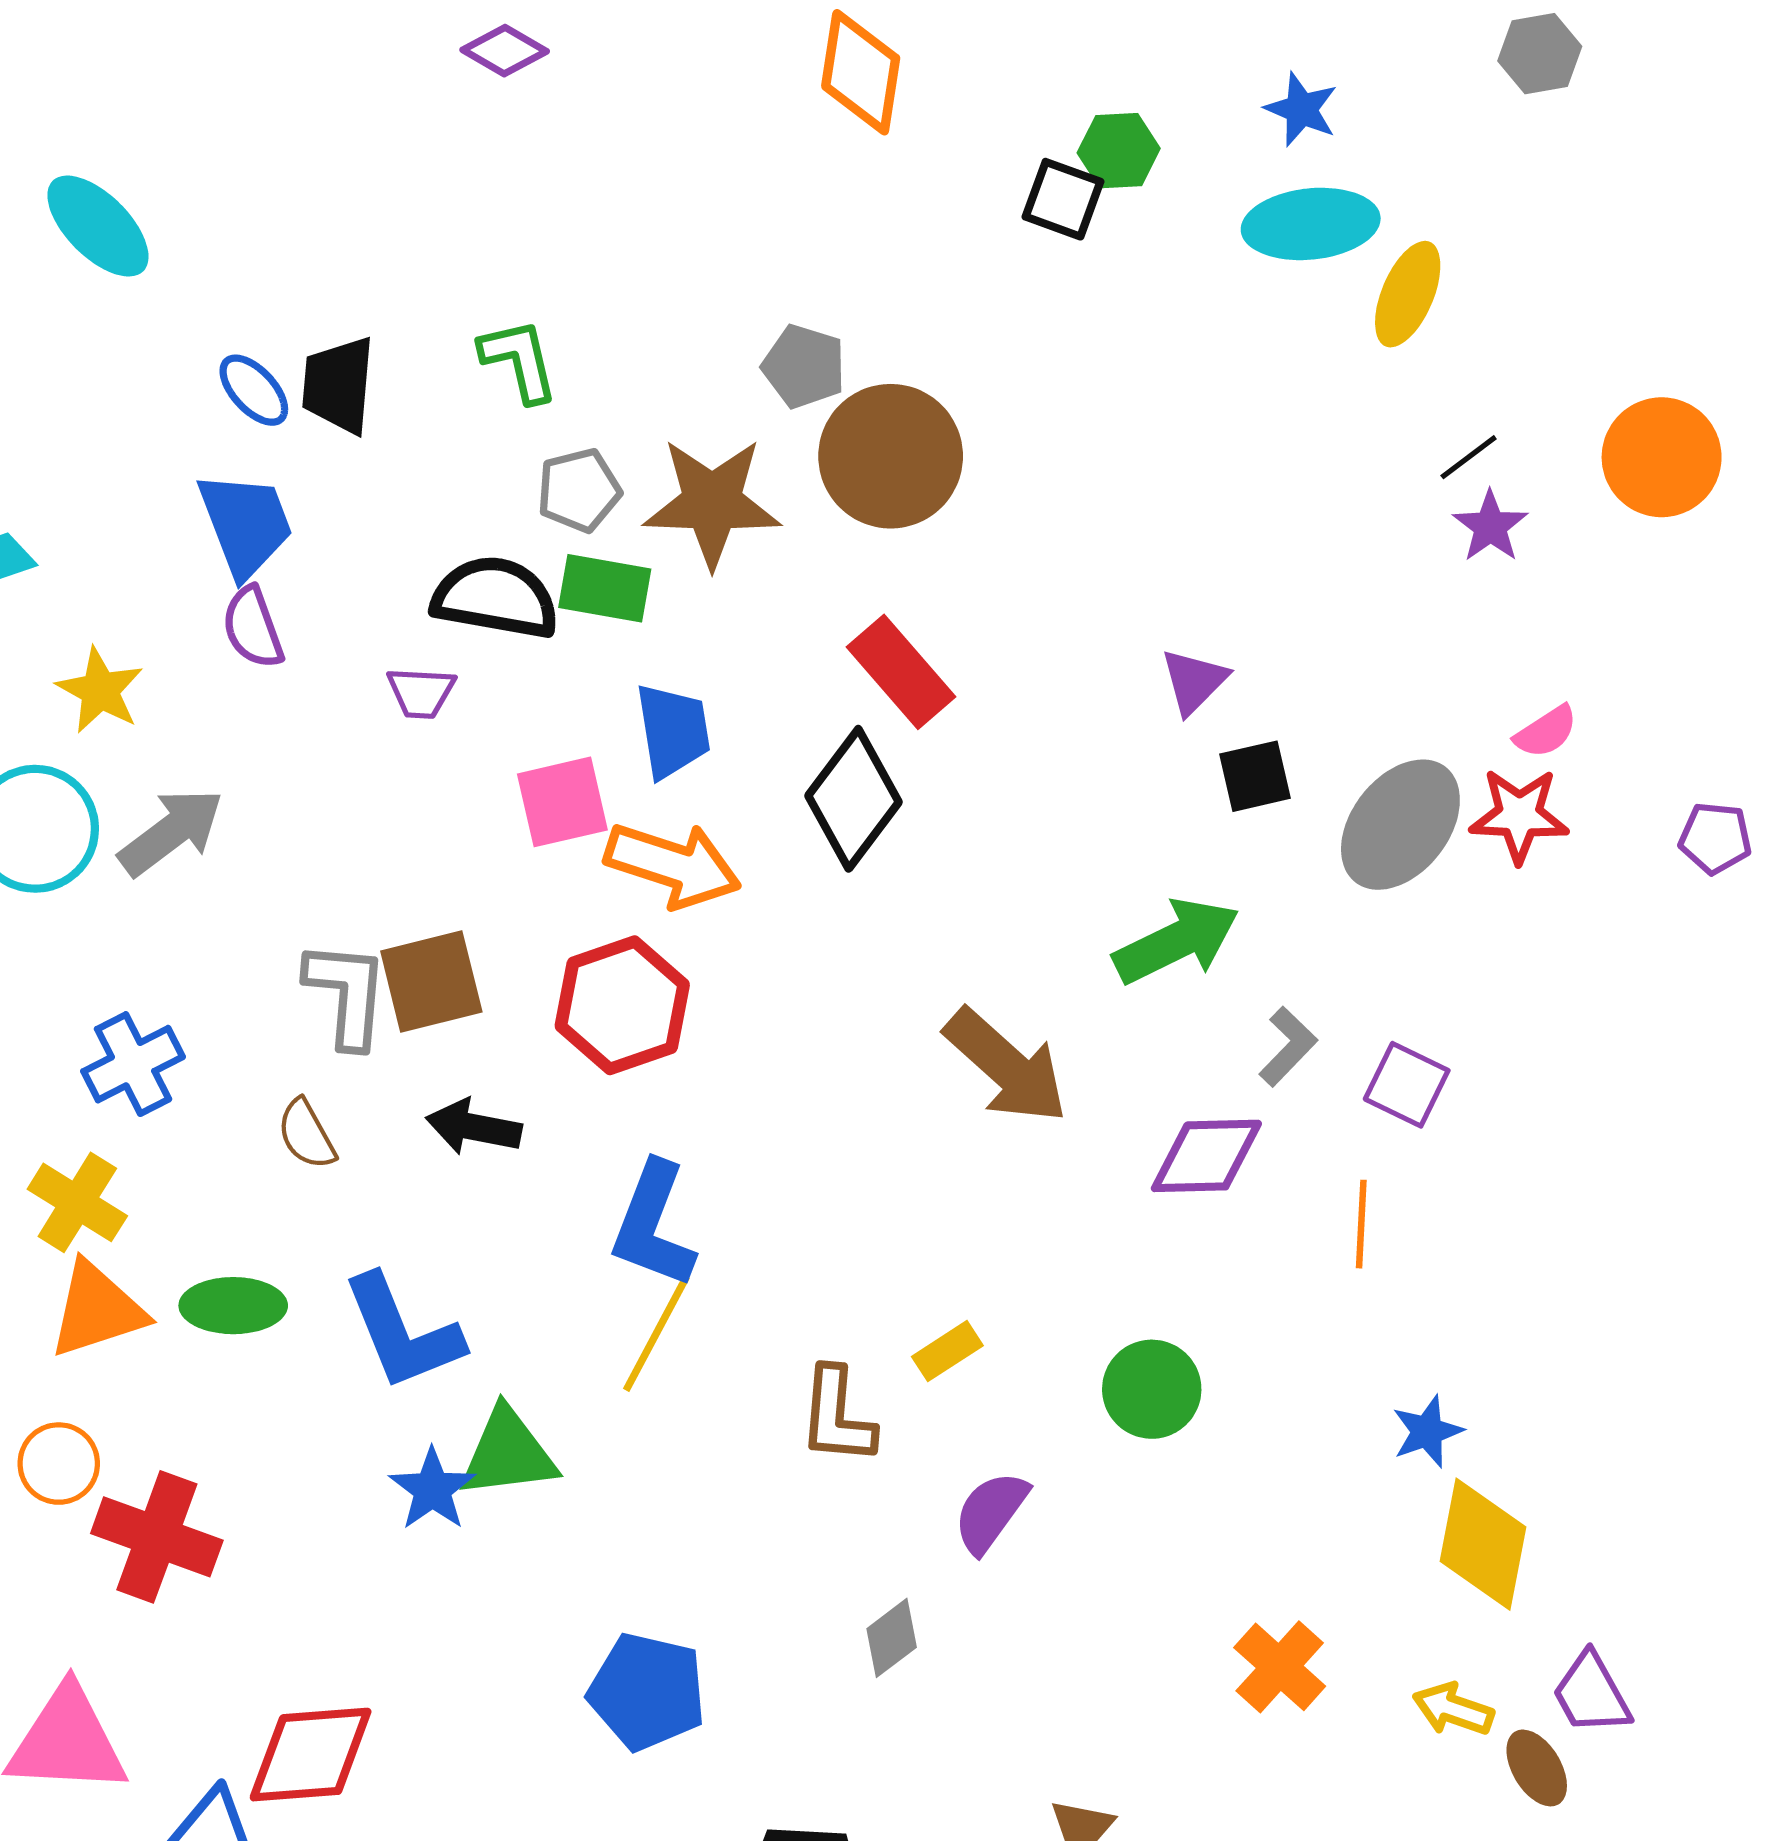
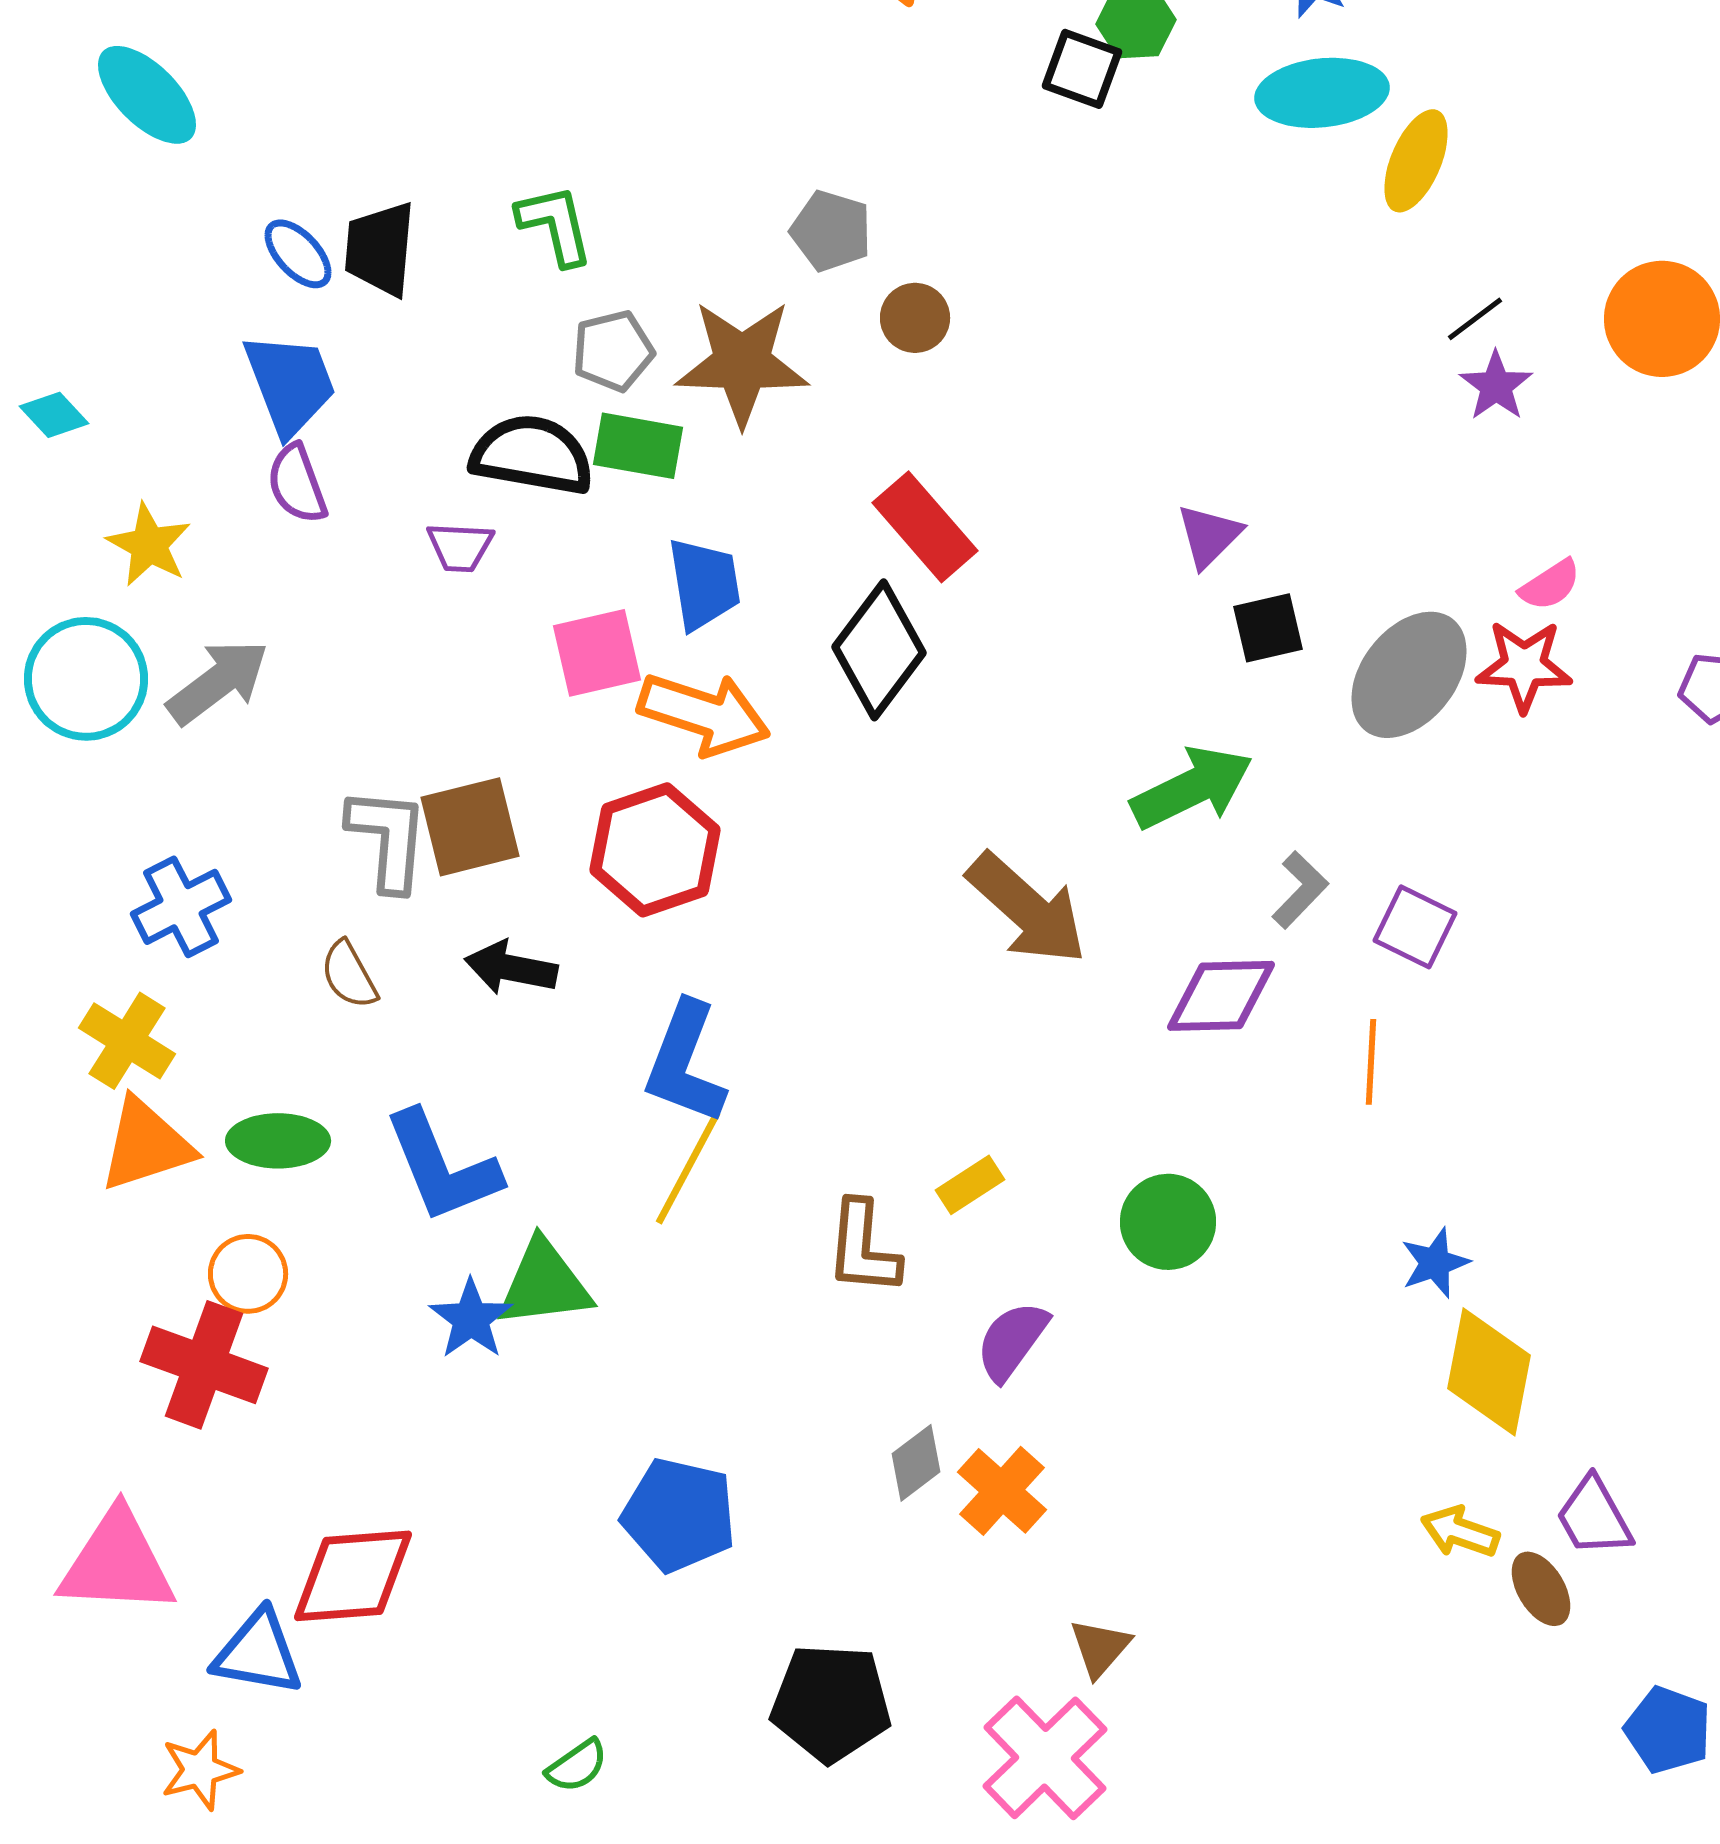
brown circle: (891, 456) -> (915, 318), size x0.5
orange circle: (59, 1464) -> (248, 1274), moved
orange cross: (1280, 1667) -> (1002, 1491), moved

